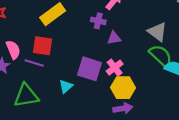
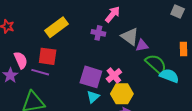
gray triangle: (157, 32) -> (130, 37), moved
purple triangle: (114, 38) -> (142, 45), moved
cyan triangle: (66, 86) -> (93, 97), moved

